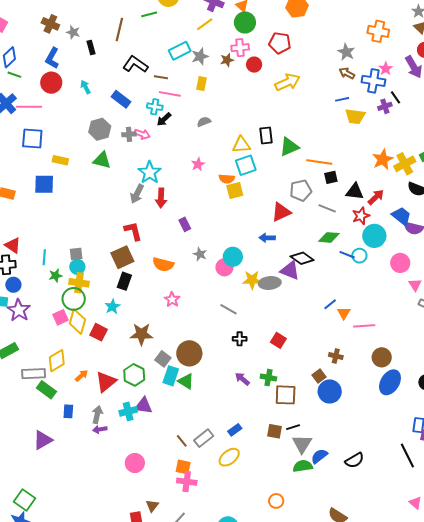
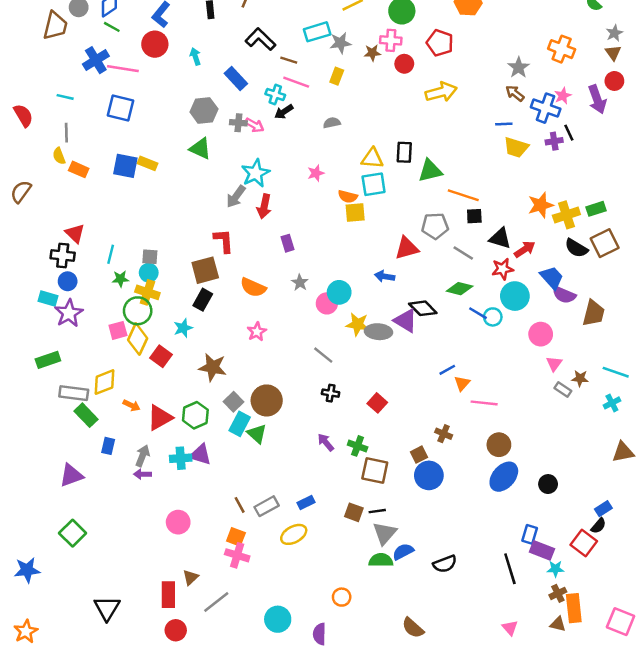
yellow rectangle: (60, 160) -> (147, 163), moved
orange arrow: (82, 376) -> (131, 405), turned 56
green square: (24, 500) -> (73, 533), moved

